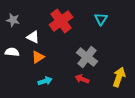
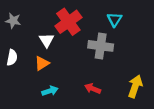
white triangle: (33, 37) -> (47, 40), moved, turned 32
white semicircle: (12, 52) -> (12, 57), turned 96
gray cross: (87, 57) -> (101, 46), moved, turned -30

